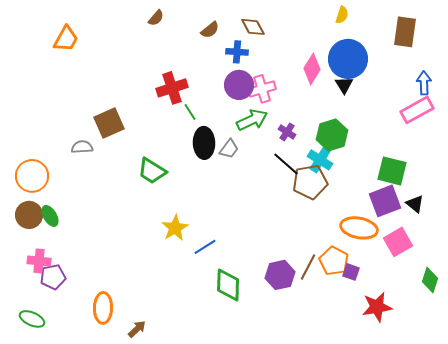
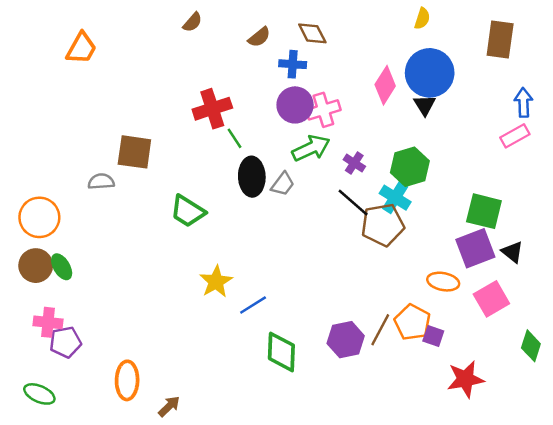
pink rectangle: (417, 110) -> (515, 136), size x0.7
brown square: (109, 123) -> (134, 152), turned 32
orange ellipse: (359, 228) -> (443, 282), size x0.7

